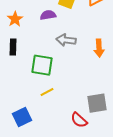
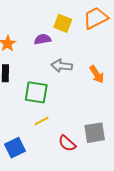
orange arrow: (99, 48) -> (97, 74), turned -30
red semicircle: (79, 120) -> (67, 143), moved

